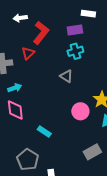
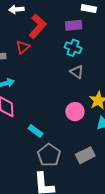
cyan cross: (75, 51) -> (73, 48), turned 35
gray triangle: (66, 76) -> (77, 72), moved
gray pentagon: (28, 160) -> (49, 155), moved

